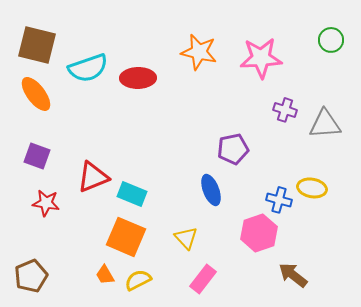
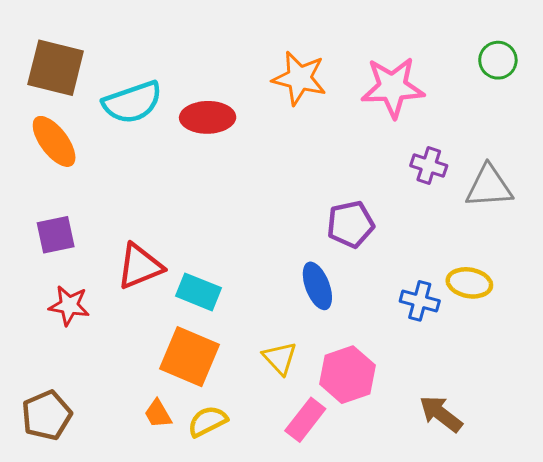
purple square: (37, 156) -> (56, 235), turned -32
pink hexagon: (259, 233) -> (347, 375), moved

